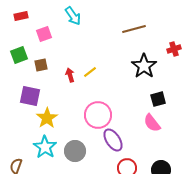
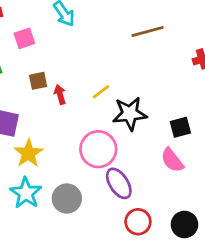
brown square: (41, 65) -> (38, 81), moved
black star: (144, 66) -> (130, 114), moved, turned 30
yellow line: (90, 72) -> (101, 92), moved

